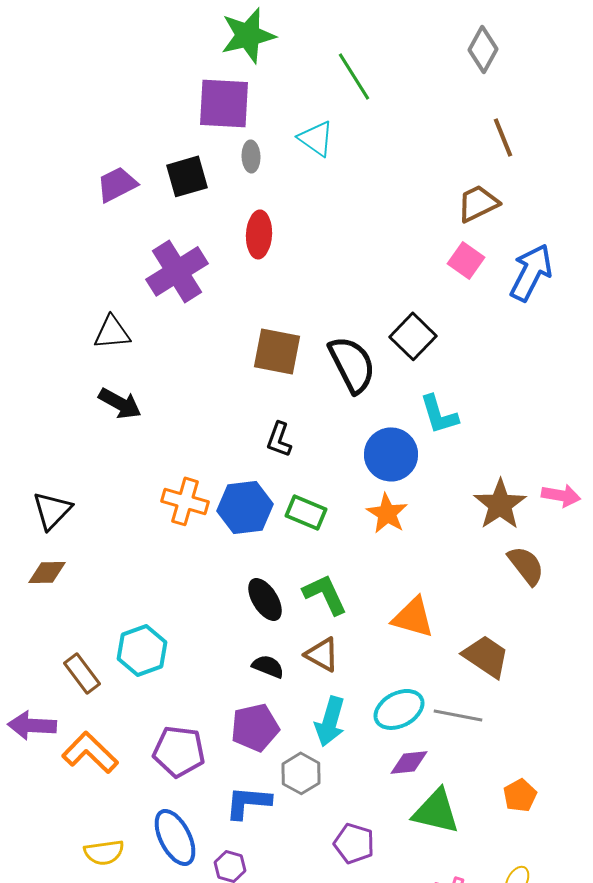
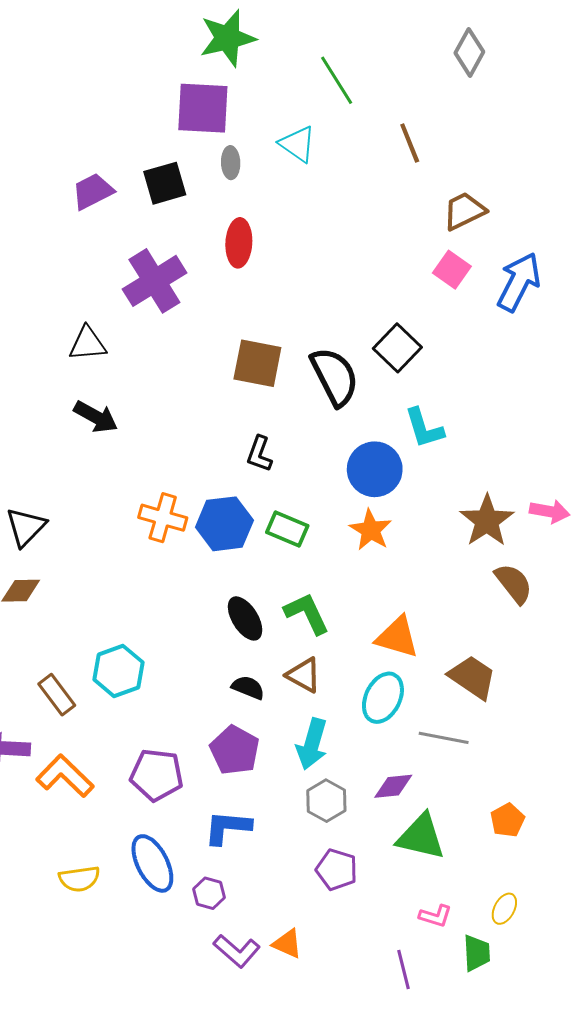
brown line: (503, 137) -> (410, 143), moved
cyan ellipse: (399, 709) -> (383, 698), moved, turned -36
purple pentagon: (255, 727) -> (235, 750), turned -30
gray hexagon: (301, 773) -> (326, 801), moved

